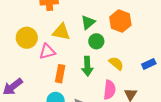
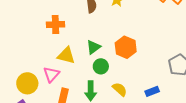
yellow circle: (27, 38) -> (27, 83), moved
pink triangle: (47, 52) -> (51, 74), turned -36

